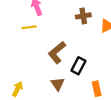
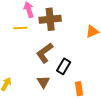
brown cross: (83, 16) -> (50, 19), moved, size x1.5

